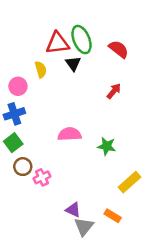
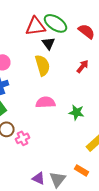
green ellipse: (81, 40) -> (56, 23), turned -35
yellow semicircle: (41, 70) -> (42, 65), moved, size x1.5
purple triangle: (73, 210) -> (38, 178), moved

